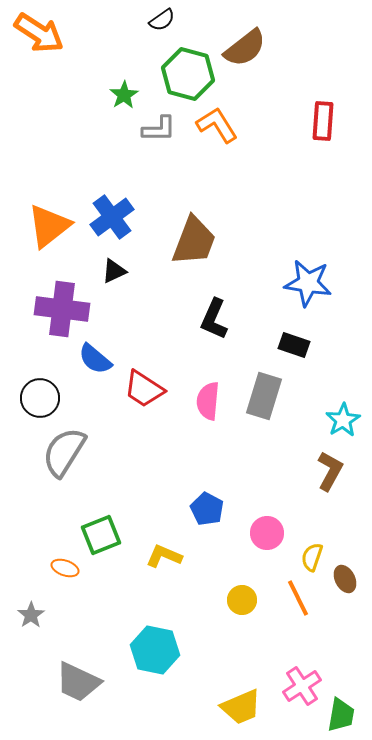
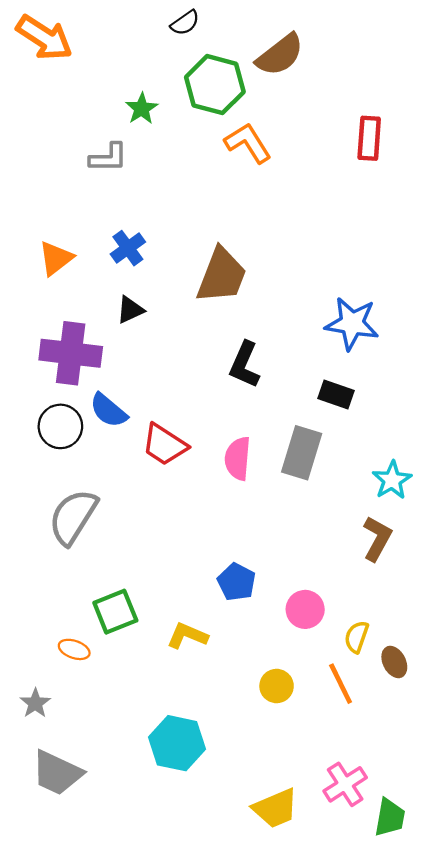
gray L-shape: (159, 129) -> (108, 158), moved
blue cross: (112, 217) -> (128, 248), size x0.7
orange triangle: (49, 226) -> (56, 258), size x0.7
black circle: (40, 398) -> (60, 426), moved
gray trapezoid: (78, 682) -> (57, 773), moved

